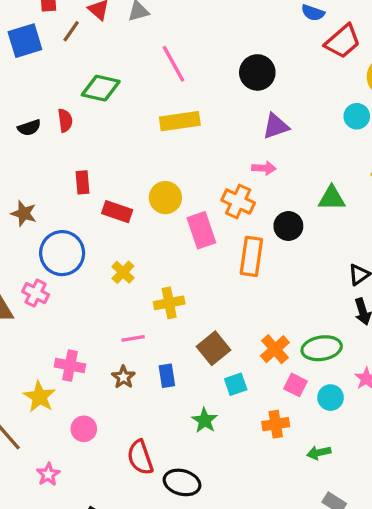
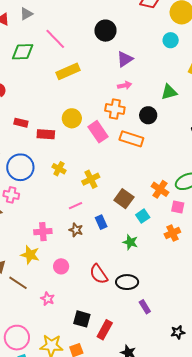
green diamond: (101, 88) -> (23, 52), moved
red rectangle: (82, 182) -> (21, 123), turned -56
orange rectangle: (251, 256) -> (131, 139), turned -65

